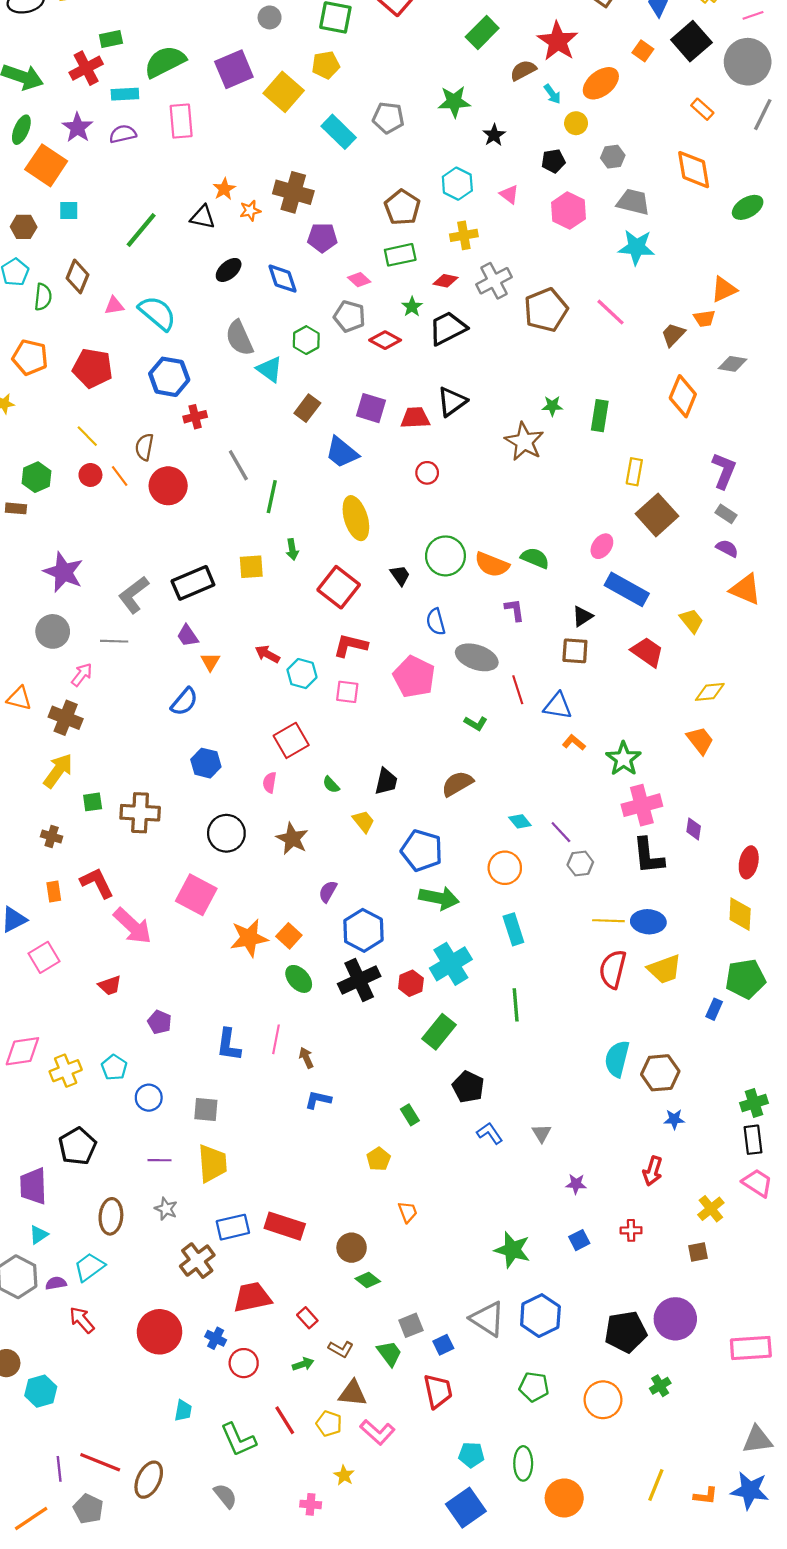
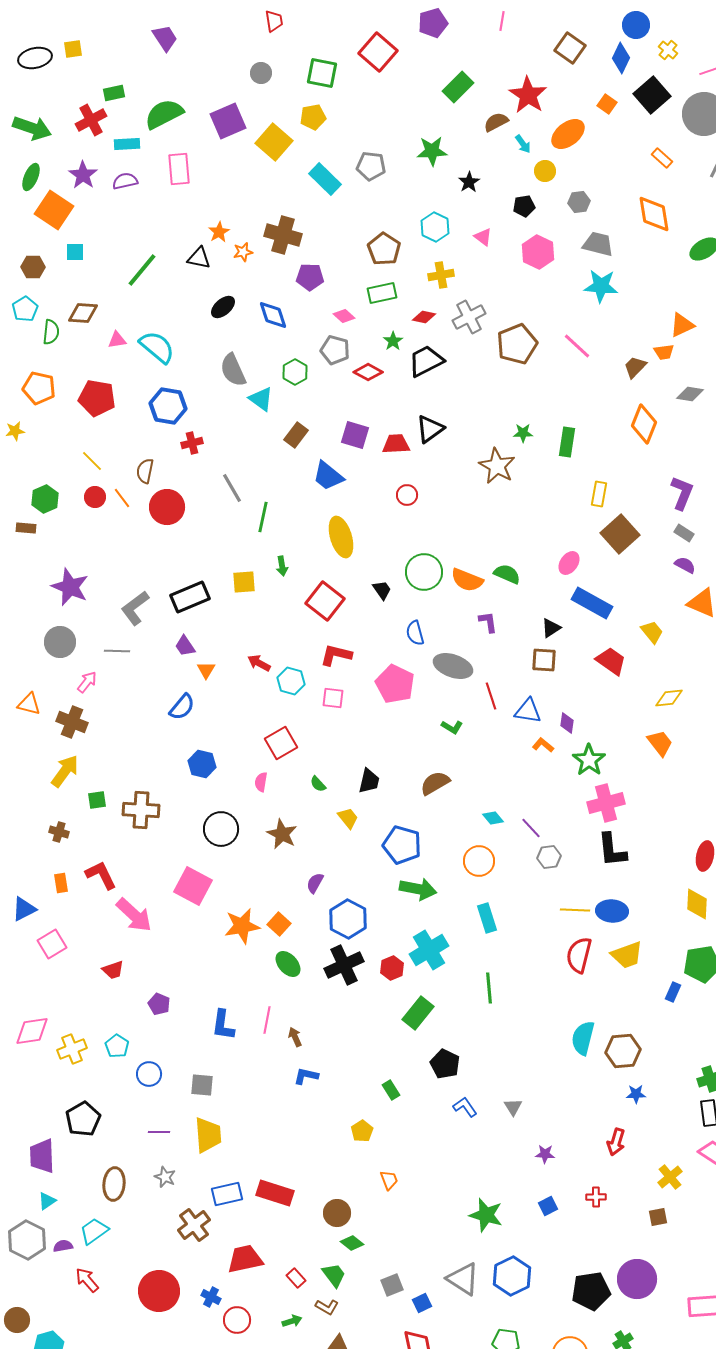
brown diamond: (77, 276) -> (83, 313), turned 72
purple diamond: (694, 829) -> (567, 723), moved
green trapezoid: (389, 1353) -> (334, 1275), moved

